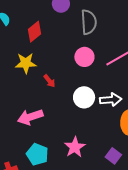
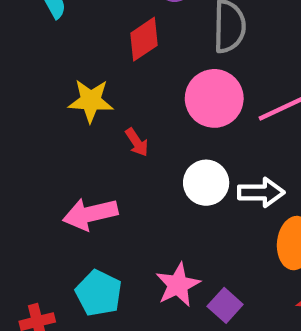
red diamond: (35, 32) -> (144, 39), moved
pink circle: (84, 57) -> (214, 98), size x1.4
purple square: (113, 156) -> (225, 305), moved

